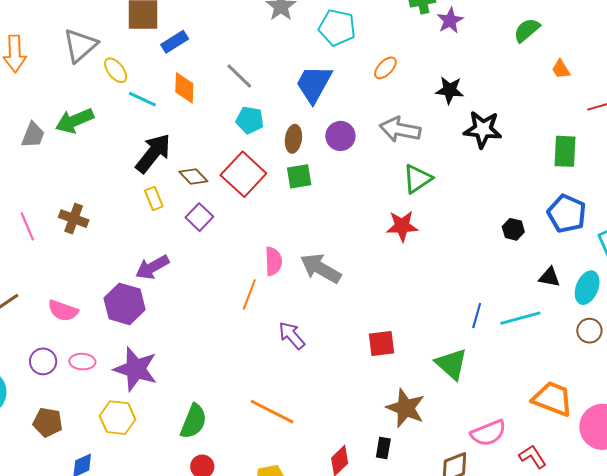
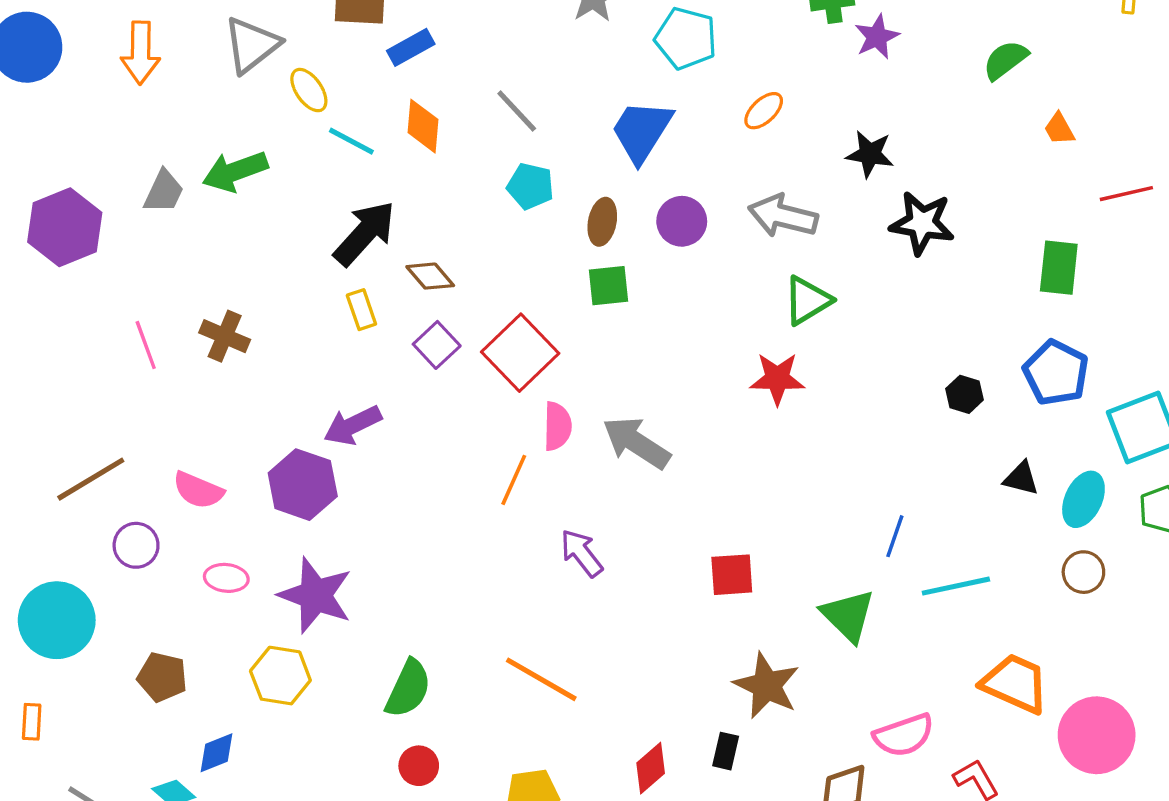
red square: (243, 174) -> (520, 353), moved
cyan line: (520, 318) -> (956, 586), moved
purple circle: (43, 361) -> (136, 545), moved

